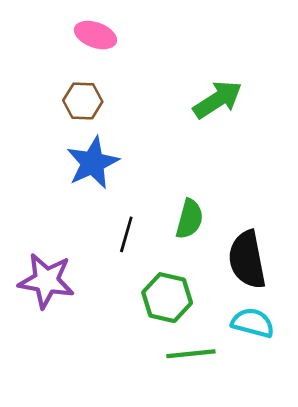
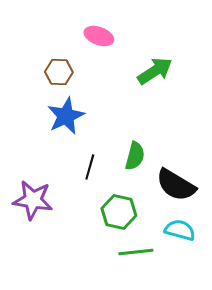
pink ellipse: (95, 35) -> (99, 36), moved
black semicircle: (247, 260) -> (176, 185), turned -48

